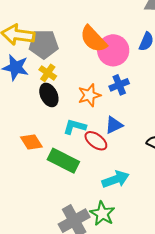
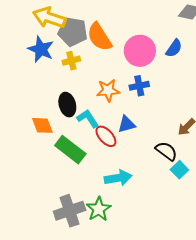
orange semicircle: (93, 39) -> (99, 37), moved
yellow cross: (48, 73) -> (71, 61), turned 30
black ellipse: (49, 95) -> (67, 105), moved
cyan L-shape: (75, 127) -> (88, 118), turned 30

